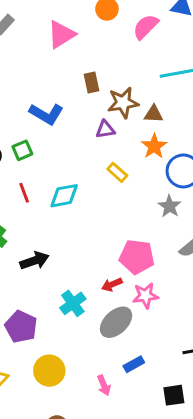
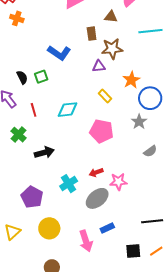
brown triangle: (154, 114) -> (111, 17), moved
red line: (24, 193) -> (34, 110), moved
pink pentagon: (137, 257) -> (101, 131), moved
pink arrow: (104, 385) -> (86, 241), size x1.5

